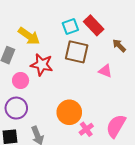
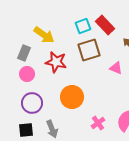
brown square: (77, 52) -> (89, 50), turned -30
pink circle: (21, 81) -> (27, 74), moved
orange circle: (69, 112) -> (72, 97), moved

